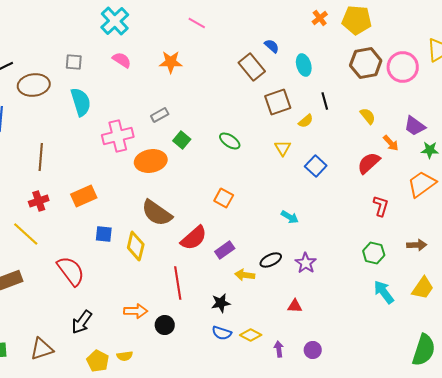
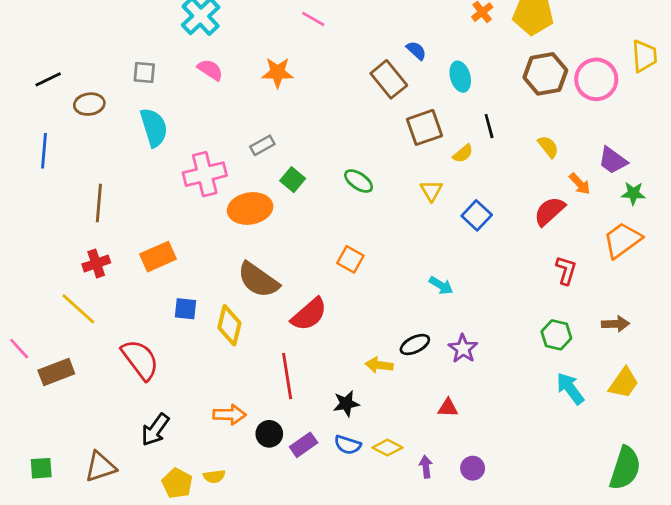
brown ellipse: (34, 85) -> (89, 104), size x0.7
purple rectangle: (225, 250) -> (304, 445), moved

